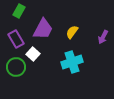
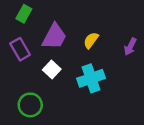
white square: (33, 54) -> (52, 69), moved
green circle: (16, 67) -> (30, 105), moved

